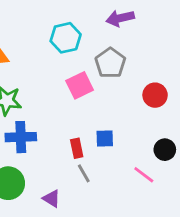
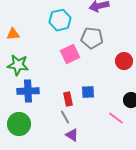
gray pentagon: (110, 63) -> (92, 38), turned -30
gray line: (84, 173) -> (65, 117), moved
purple triangle: (52, 199) -> (72, 135), moved

